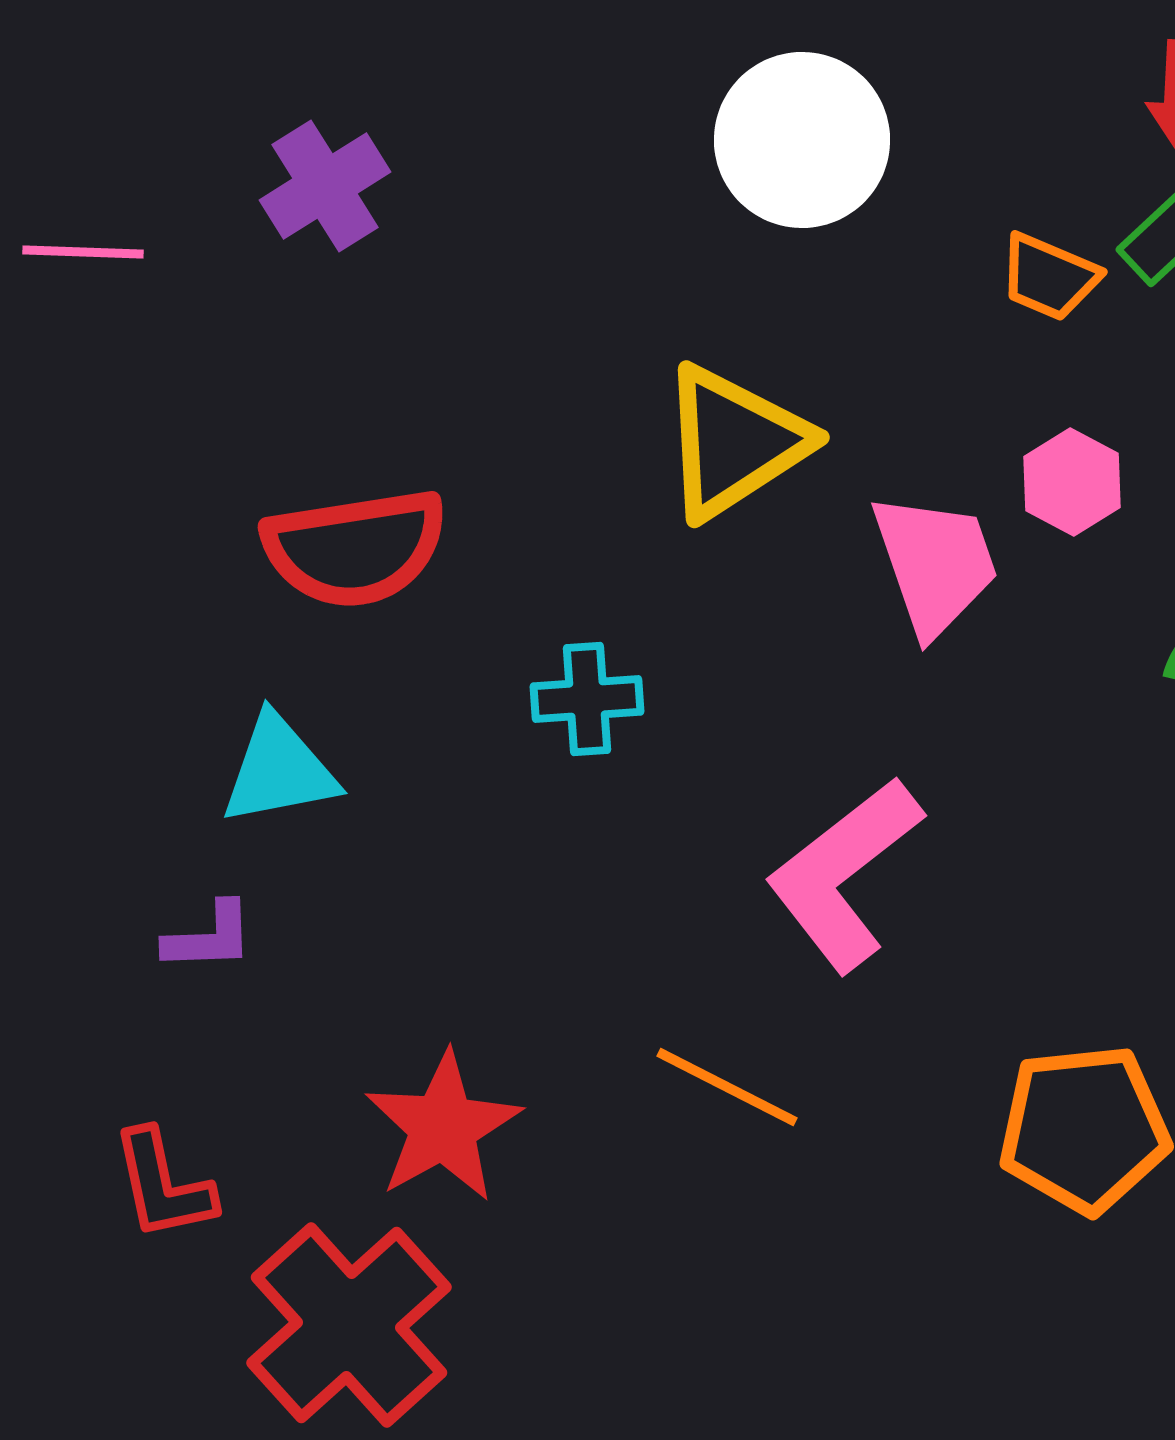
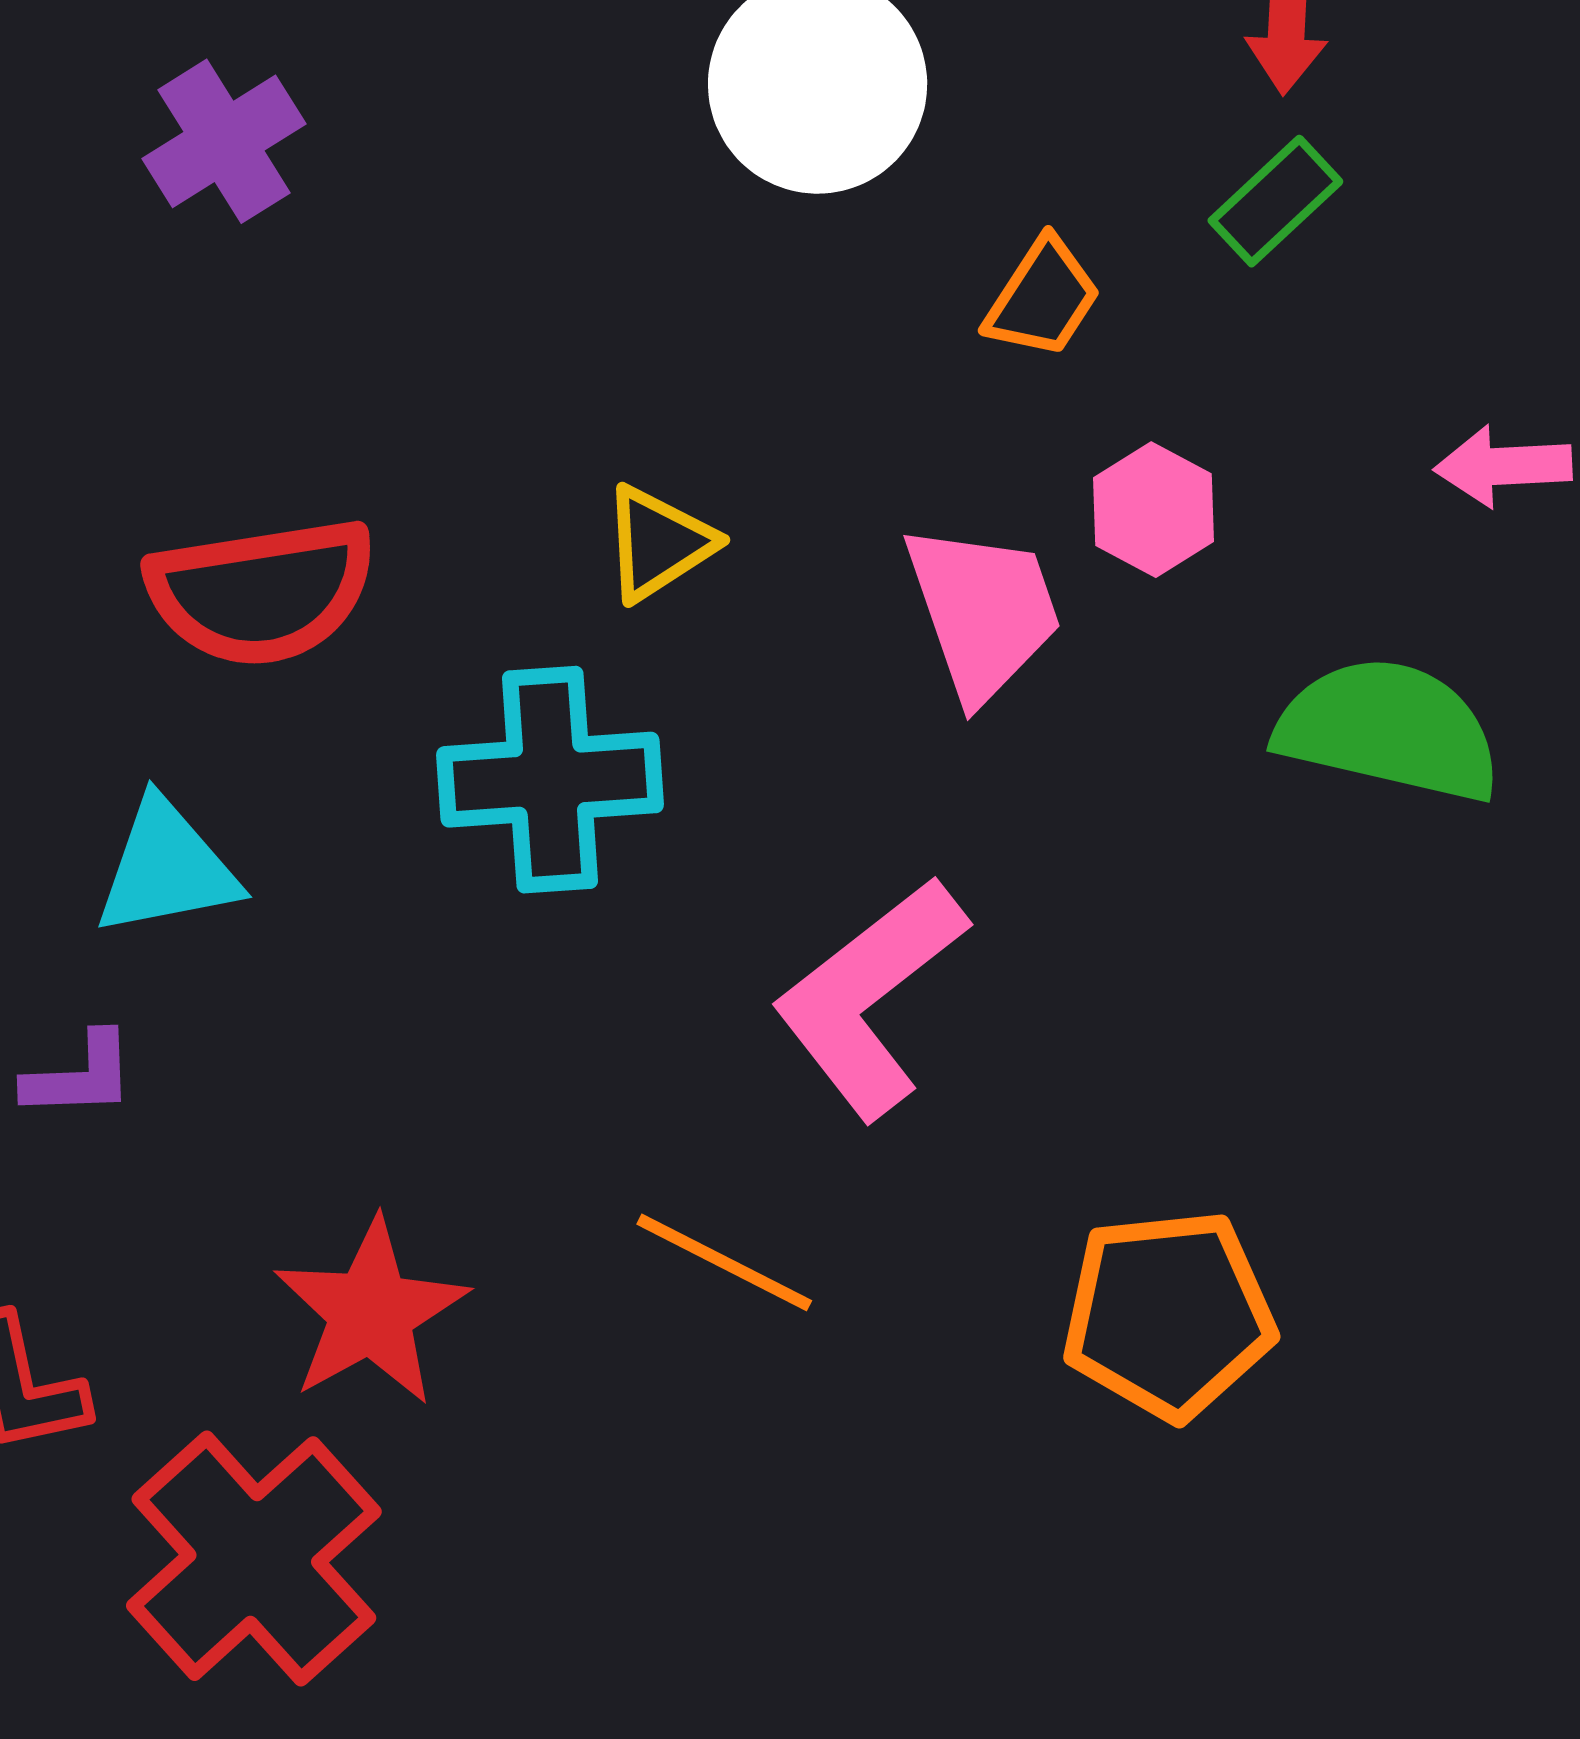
orange trapezoid: (1049, 277) -> (1043, 298), moved, turned -80
yellow triangle: (734, 442) -> (658, 543), moved, size x0.6
cyan cross: (587, 699) -> (550, 780), size x1.6

